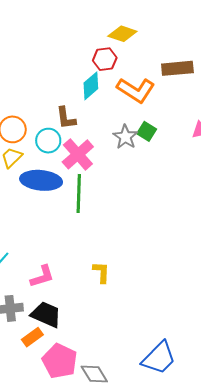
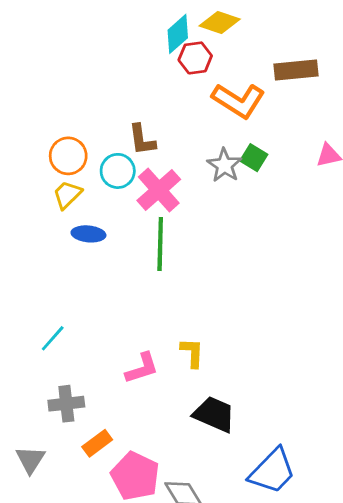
cyan diamond: (91, 86) -> (178, 34), moved
blue ellipse: (41, 180) -> (88, 234), moved, size x0.6
pink L-shape: (42, 276) -> (142, 368), moved
black trapezoid: (46, 315) -> (214, 414), moved

